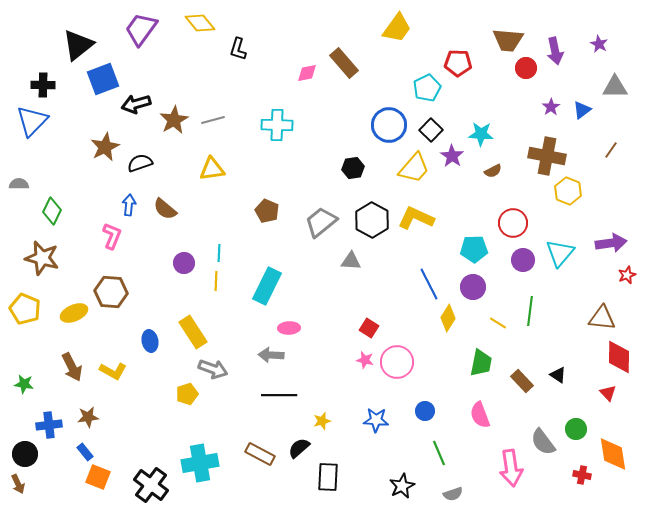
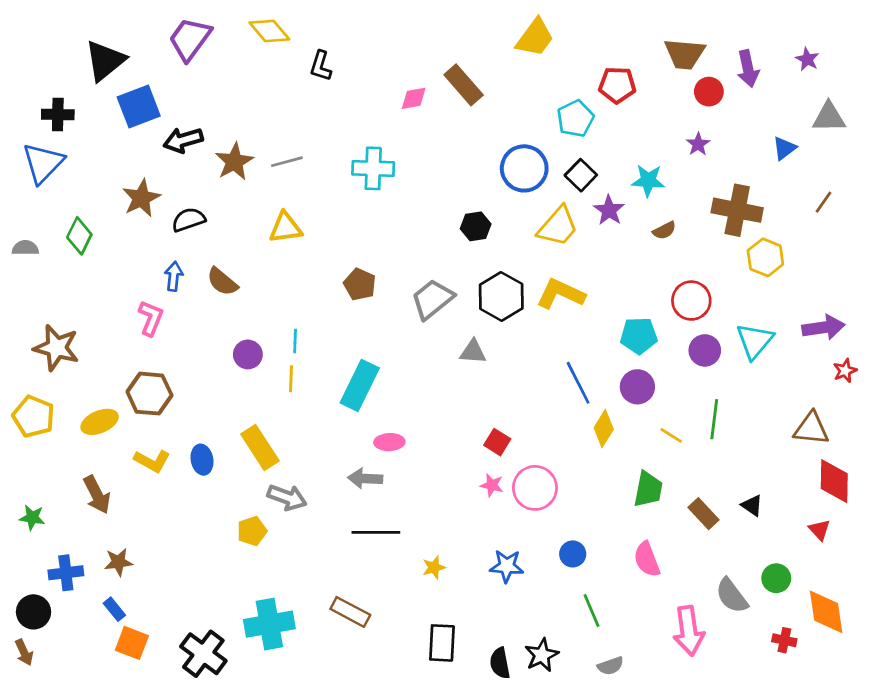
purple star: (551, 107) -> (698, 144), moved
green diamond: (52, 211) -> (79, 236), moved
yellow L-shape: (113, 371) -> (152, 461), moved
black semicircle: (299, 448) -> (500, 663), moved, turned -60

